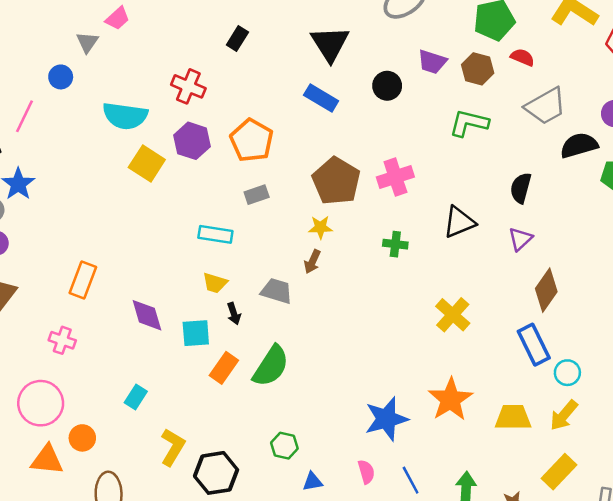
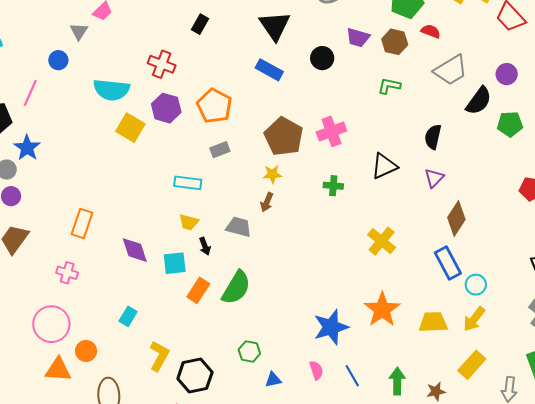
green L-shape: (469, 123) -> (389, 86), size x0.7
black semicircle: (579, 145) -> (479, 101), turned 144

